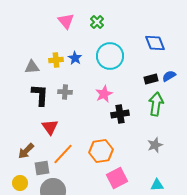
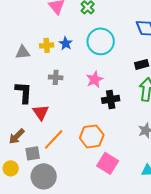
black L-shape: (40, 95) -> (24, 92), moved
pink square: (117, 178) -> (108, 163), turned -30

